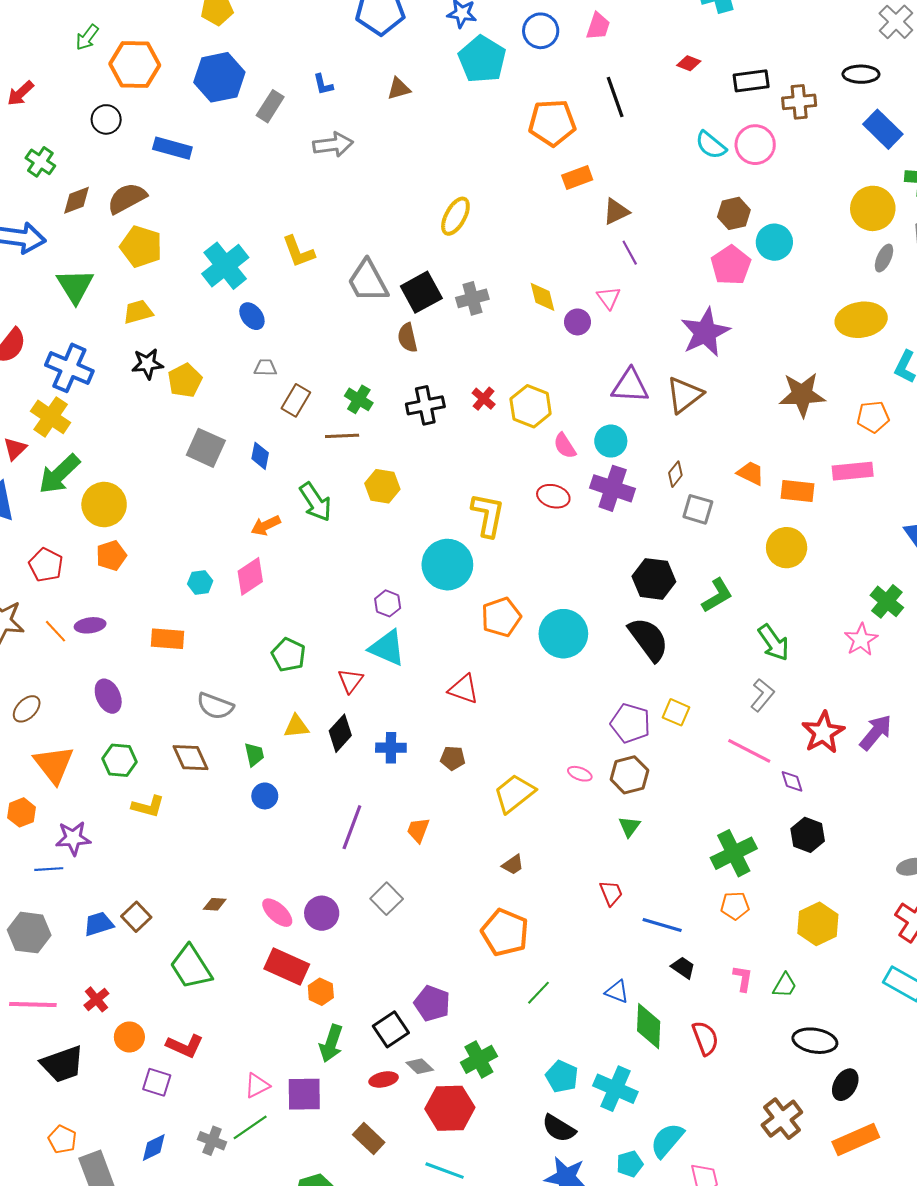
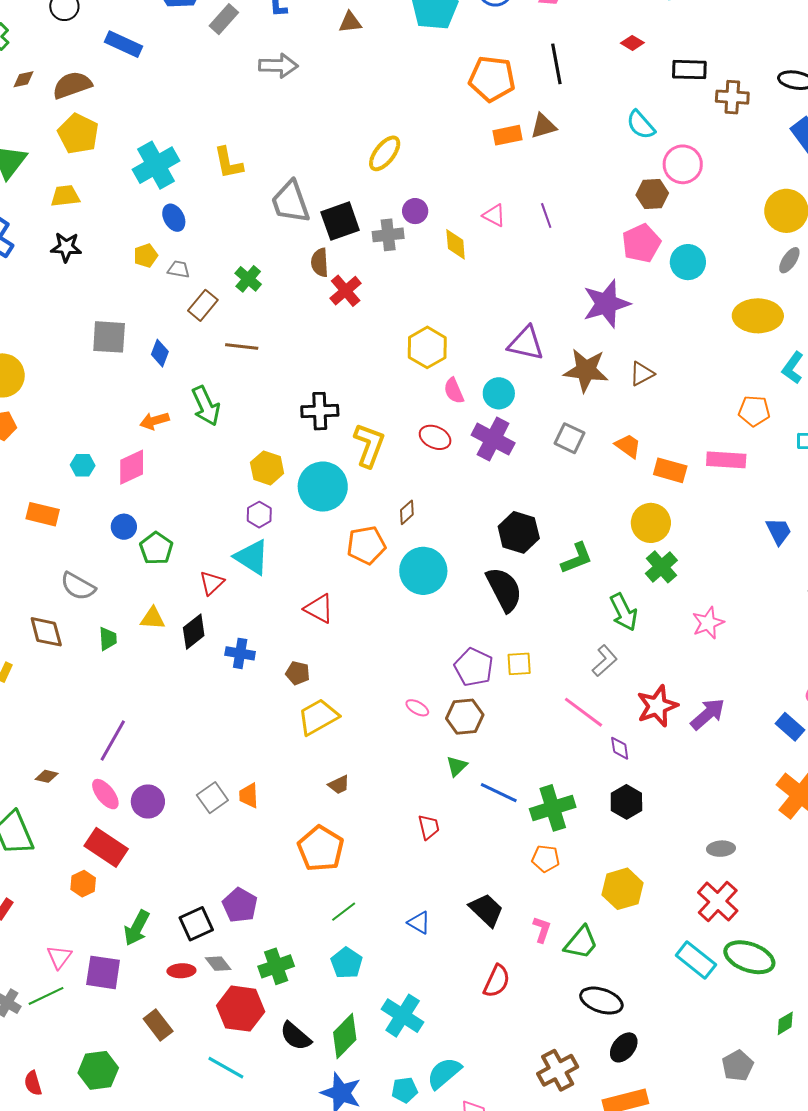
pink circle: (755, 145) -> (683, 164), moved
brown diamond: (77, 200) -> (23, 79), size x0.7
brown triangle: (616, 212) -> (543, 126), moved
cyan circle: (774, 242) -> (688, 262), moved
pink triangle: (609, 298) -> (494, 215), moved, turned -35
purple circle: (577, 322) -> (415, 211), moved
yellow pentagon: (185, 380) -> (146, 256), moved, size x0.7
brown triangle: (684, 395) -> (642, 374), moved, size x0.7
brown star: (802, 395) -> (586, 370), moved
green cross: (359, 399) -> (248, 279), moved
red cross: (484, 399) -> (346, 291), moved, size x1.4
black cross: (425, 405) -> (320, 411), moved
gray square: (206, 448) -> (109, 337), turned -30
brown diamond: (675, 474) -> (407, 512), moved
yellow hexagon: (382, 486) -> (267, 468), moved
gray square: (698, 509) -> (569, 438), moved
green cross: (887, 601) -> (661, 567), moved
yellow square: (676, 712) -> (519, 664), turned -36
yellow trapezoid: (514, 793) -> (318, 717), moved
blue circle: (265, 796) -> (124, 527), moved
purple line: (352, 827) -> (113, 740), moved
orange trapezoid: (418, 830) -> (249, 796), moved, turned -32
blue line: (662, 925) -> (499, 793), moved
black trapezoid: (683, 968) -> (486, 910), size x1.5
green trapezoid: (785, 985) -> (581, 943), size x1.4
orange hexagon: (321, 992) -> (83, 884), moved
green diamond: (649, 1026) -> (345, 1036), moved, turned 33
red semicircle: (705, 1038) -> (497, 981), turned 36
cyan pentagon: (562, 1077) -> (347, 963), moved
pink triangle: (257, 1086) -> (59, 957), turned -36
black semicircle: (559, 1128) -> (296, 1036), moved

